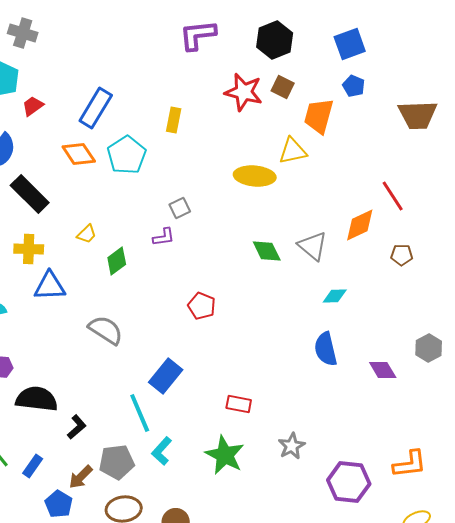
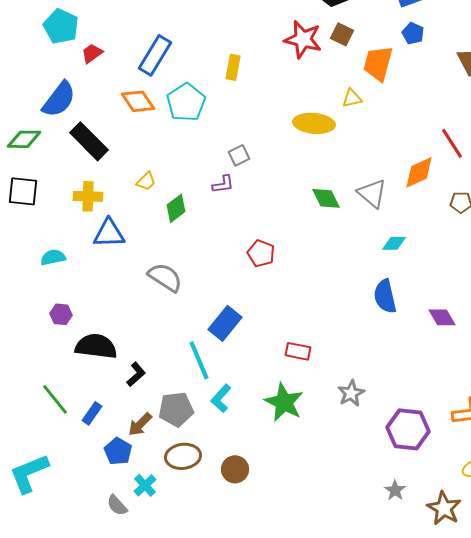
yellow triangle: (293, 151) -> (352, 98), size x0.7

